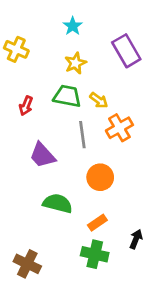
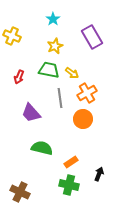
orange circle: (100, 177) -> (83, 119), moved

